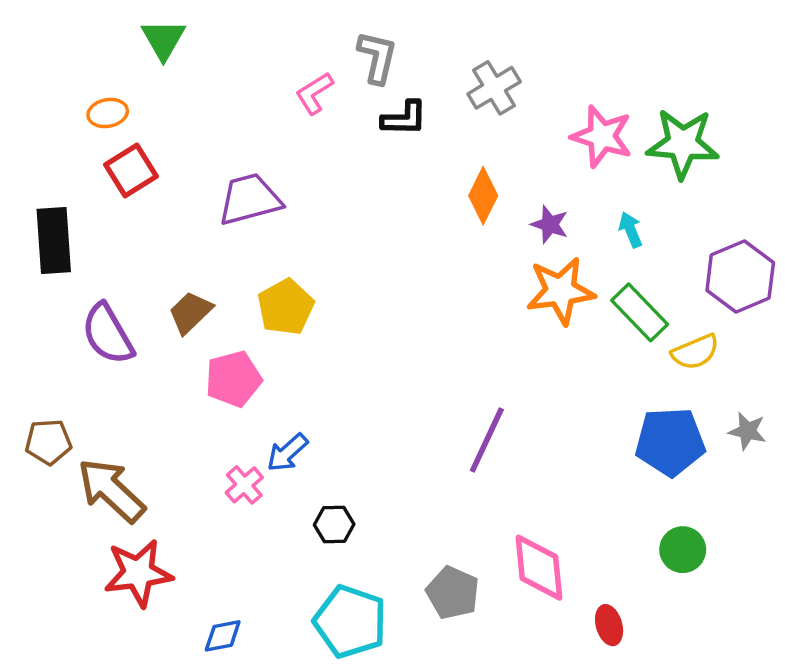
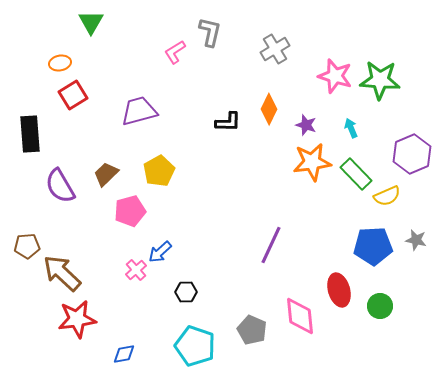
black L-shape: (404, 118) -> (228, 122), moved
red ellipse: (609, 625) -> (339, 290), moved, size x1.5

